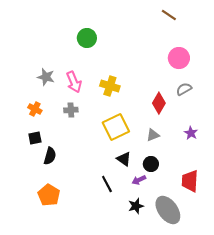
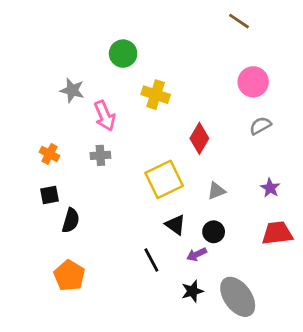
gray star: (46, 77) -> (72, 90), moved
yellow cross: (110, 86) -> (156, 95), moved
red diamond: (159, 103) -> (199, 138), moved
red trapezoid: (190, 181) -> (277, 233), moved, turned 80

